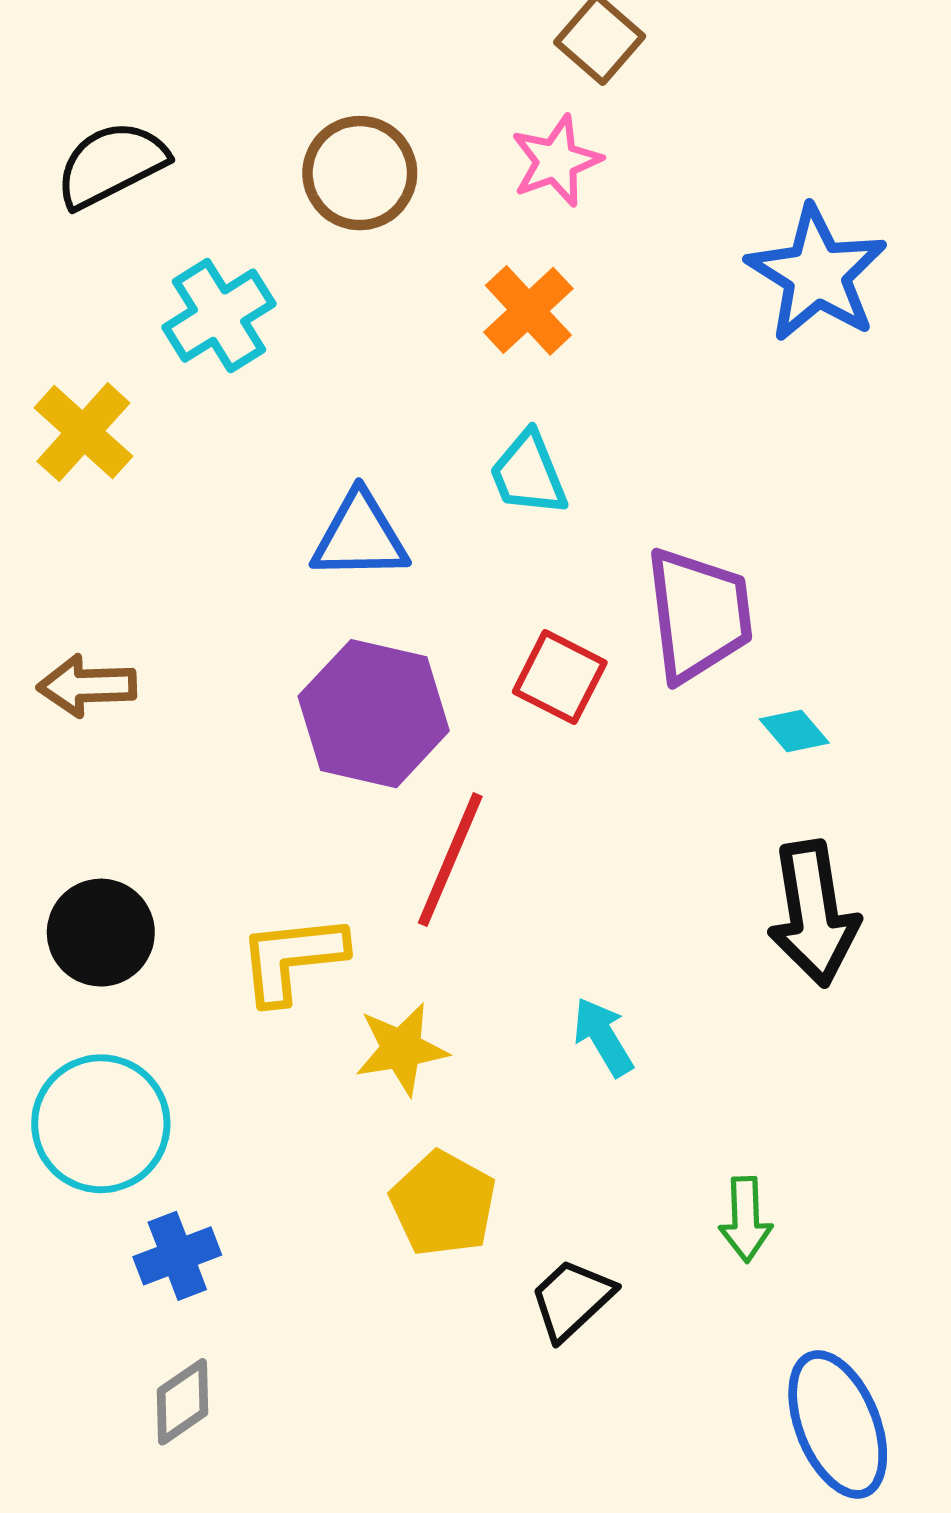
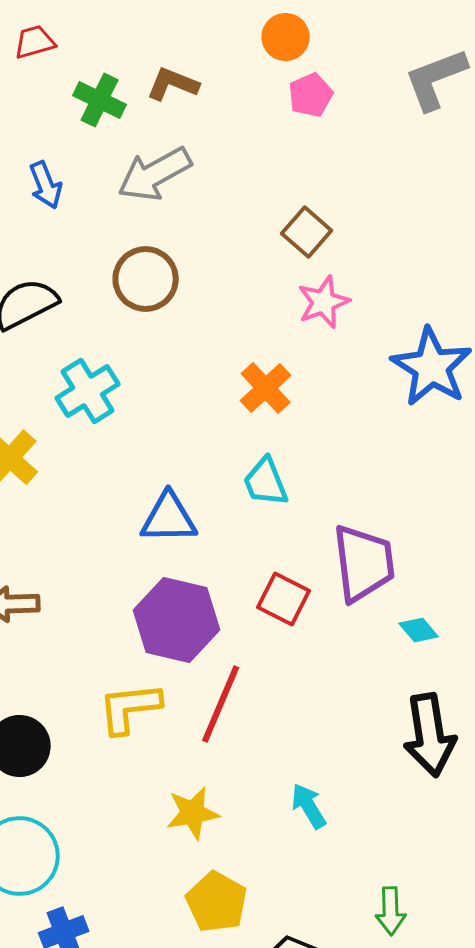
pink star: (556, 161) -> (324, 302), moved
brown circle: (360, 173) -> (146, 279), moved
yellow L-shape: (292, 959) -> (130, 708), moved

